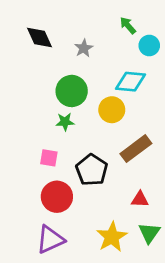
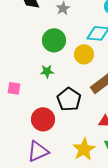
green star: (65, 122) -> (47, 71), moved
pink square: (49, 158) -> (14, 88), moved

